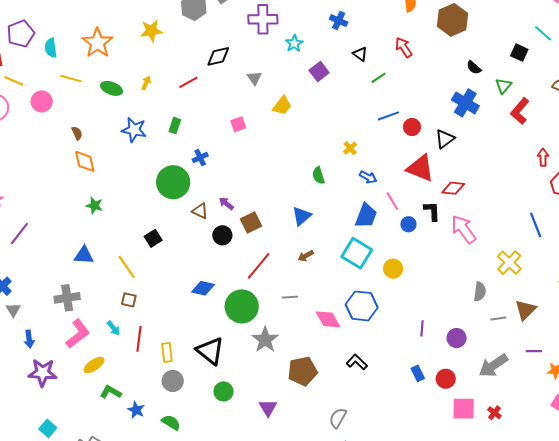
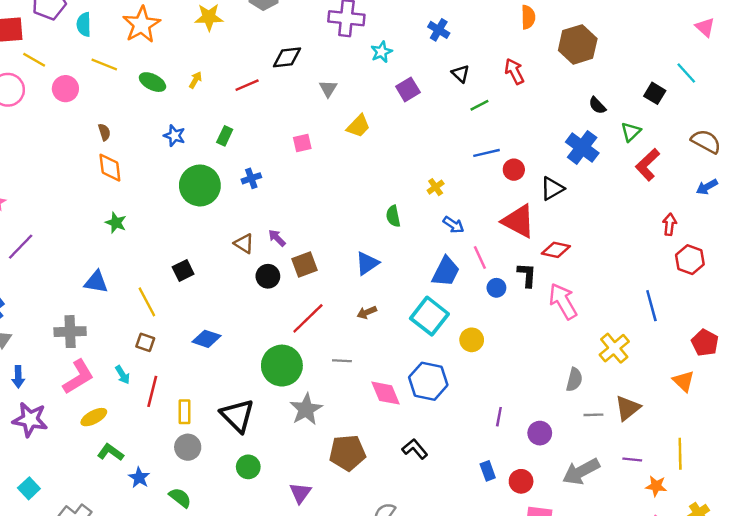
blue star: (134, 130) -> (174, 136), size x0.7
green circle: (173, 182) -> (200, 185), moved
blue diamond: (203, 288) -> (206, 339), moved

